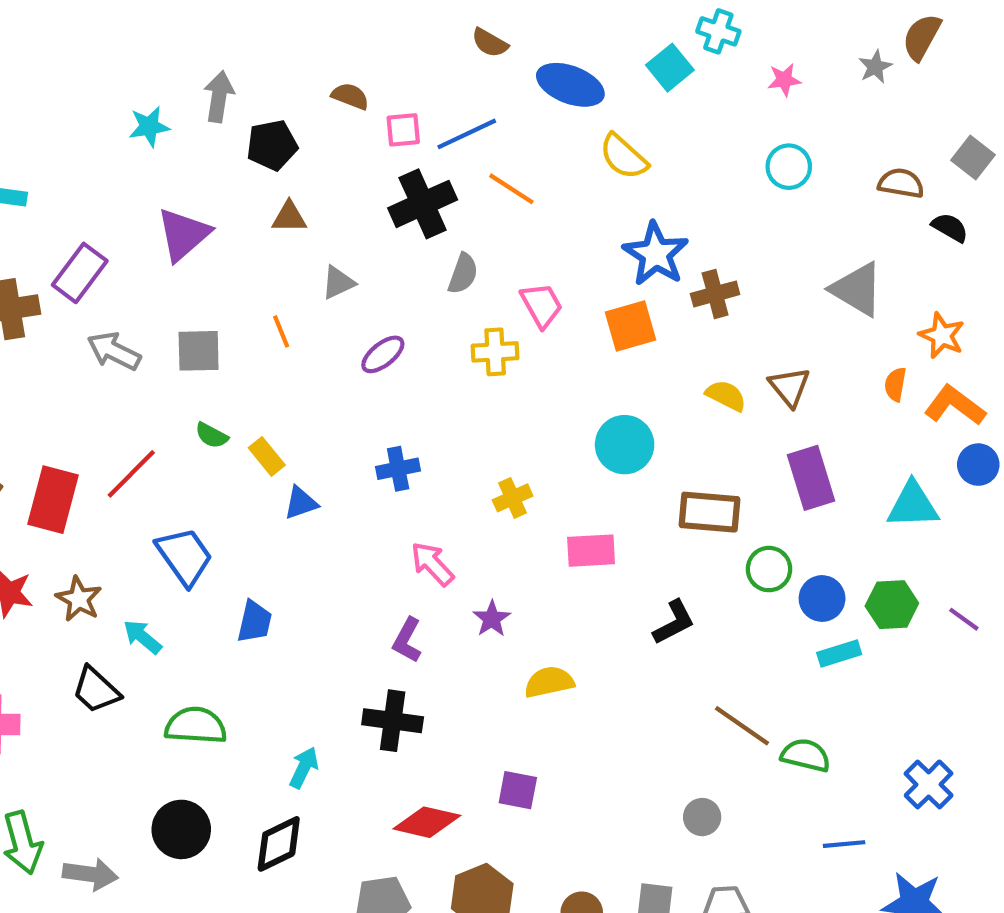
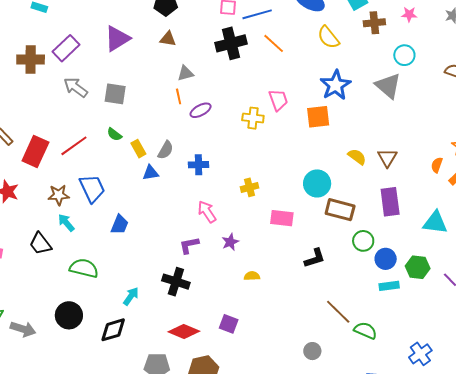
gray semicircle: (463, 274) -> (166, 150), moved
gray triangle: (857, 289) -> (388, 86), moved
brown cross: (715, 294) -> (374, 23), moved
orange line: (281, 331) -> (179, 96), moved
cyan circle: (625, 445) -> (317, 183), moved
brown star: (79, 599) -> (59, 195), moved, turned 30
purple L-shape: (407, 640) -> (189, 245), turned 40
yellow semicircle: (549, 682) -> (252, 276), size x0.7

